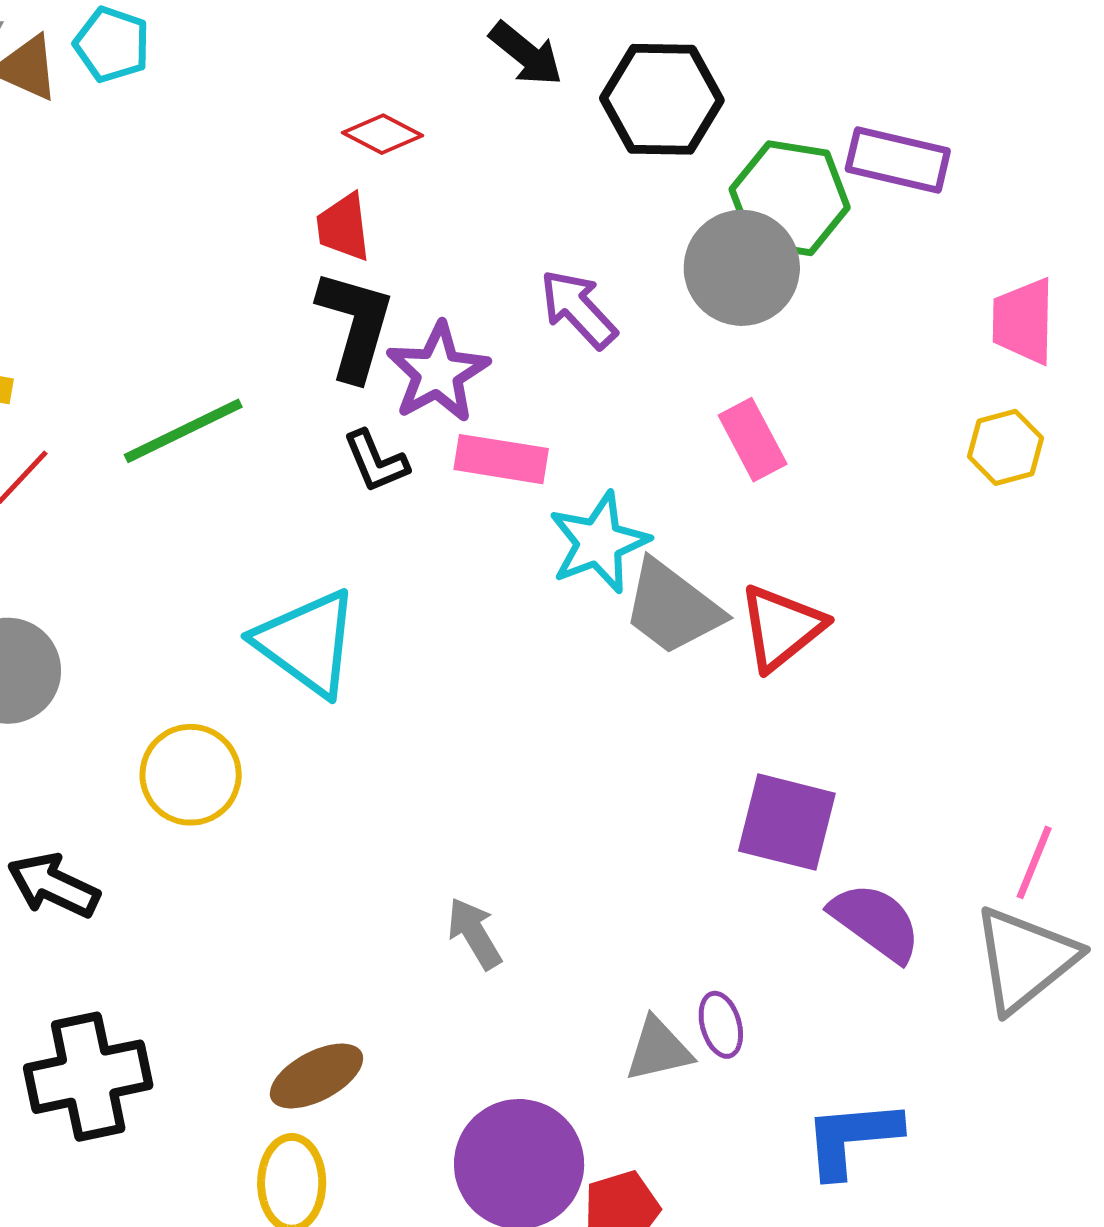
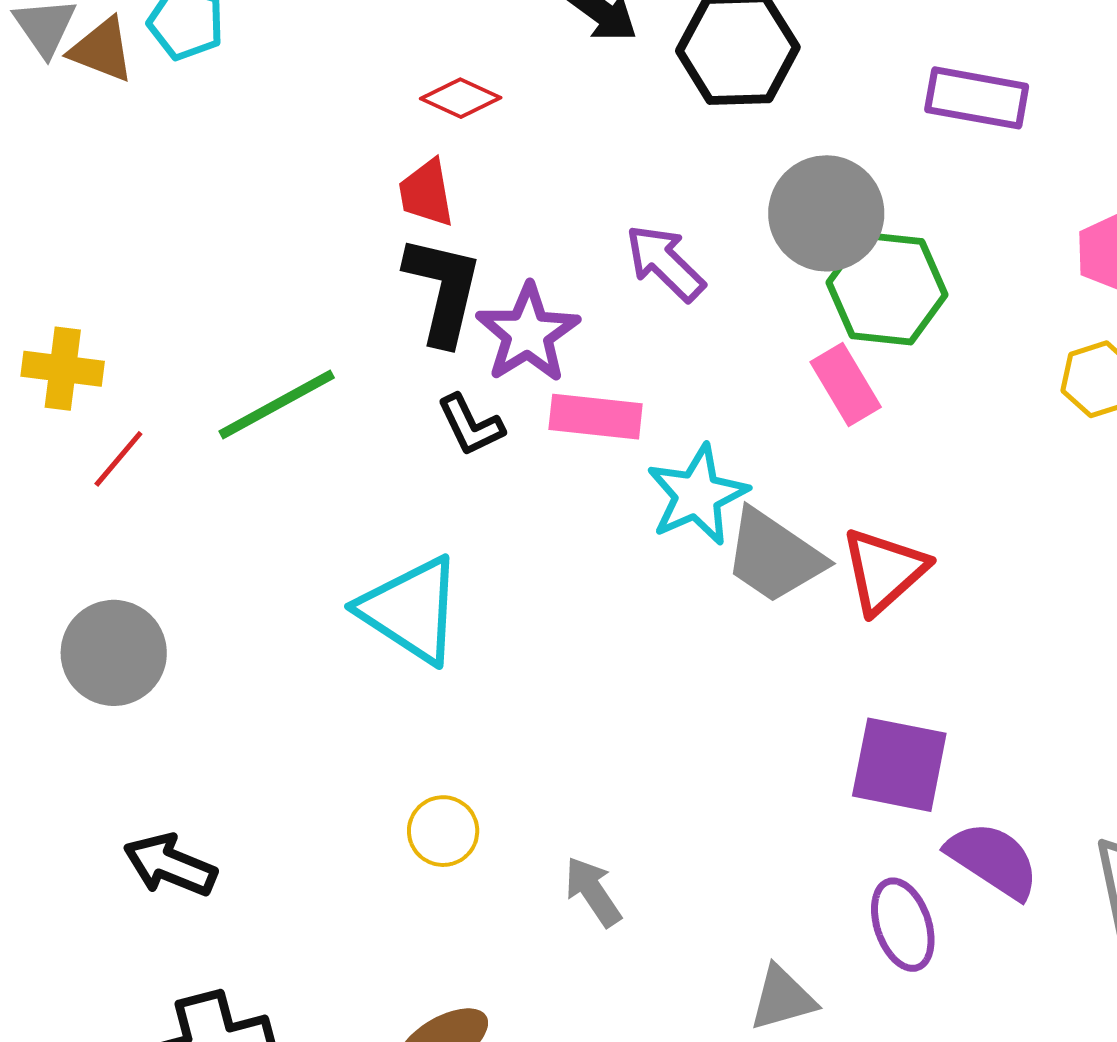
green hexagon: (790, 198) -> (887, 289), moved
yellow circle: (191, 775) -> (443, 831), moved, size x0.7
purple ellipse: (721, 1025) -> (903, 925), moved, size x1.4

